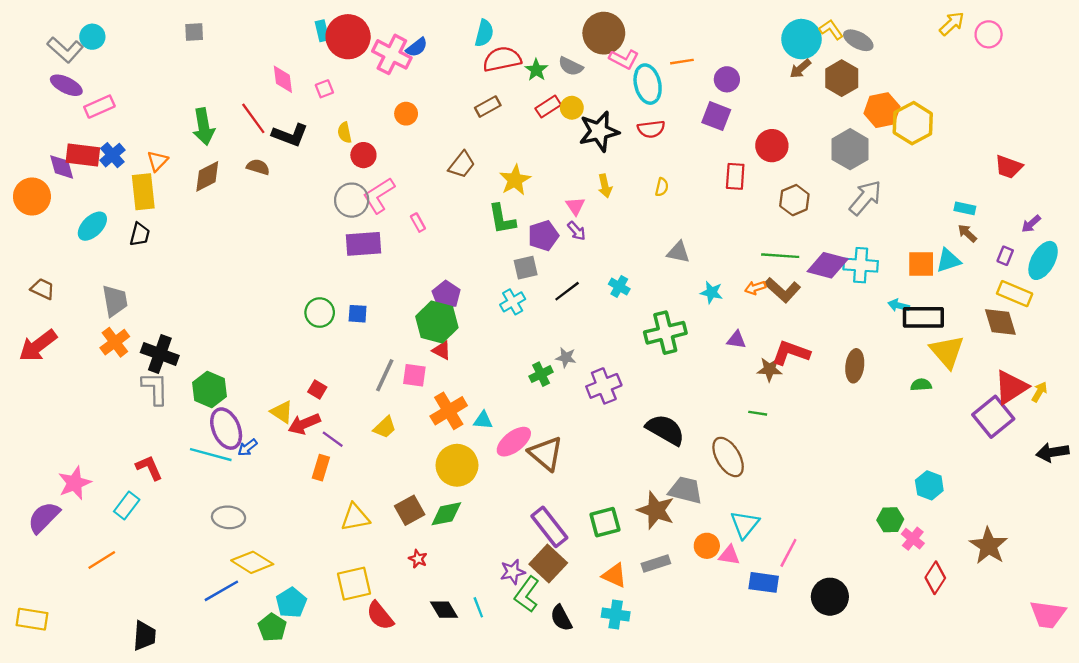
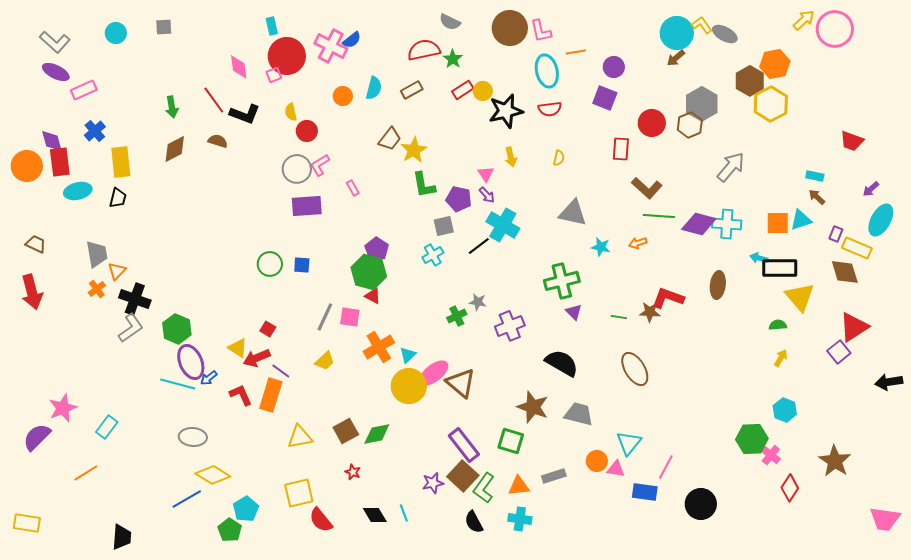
cyan semicircle: (484, 33) -> (374, 88), moved
pink circle: (989, 34) -> (835, 29), size x1.6
cyan circle: (92, 37) -> (116, 33), moved
red circle: (348, 37) -> (287, 56), moved
pink L-shape: (624, 59) -> (541, 31), moved, turned 50
gray semicircle: (571, 66) -> (450, 22), moved
brown hexagon: (842, 78) -> (750, 81), moved
orange hexagon: (882, 110) -> (775, 64), moved
green arrow: (204, 127) -> (172, 107), size x0.7
gray hexagon: (850, 149) -> (702, 104), moved
red rectangle: (83, 155) -> (60, 162), moved, turned 76
orange triangle: (157, 161) -> (117, 271), moved
yellow star: (515, 180) -> (414, 150), moved
pink L-shape: (379, 195) -> (320, 165), size x0.7
brown hexagon: (794, 200) -> (690, 125), moved
cyan ellipse: (92, 226) -> (78, 191), turned 32
purple pentagon: (543, 236) -> (459, 199), turned 30
gray triangle: (678, 252) -> (573, 213), size x1.4
purple rectangle: (1005, 256) -> (836, 234), moved
cyan cross: (619, 286) -> (503, 225), moved, size x1.8
brown L-shape: (783, 290) -> (647, 188), moved
purple triangle: (736, 340) -> (574, 312), moved, turned 36
orange cross: (115, 342) -> (97, 289), size x0.7
red arrow: (38, 346) -> (32, 292), turned -68
brown ellipse: (855, 366) -> (718, 285), moved
gray L-shape: (155, 388) -> (131, 328), turned 56
yellow arrow: (1039, 392) -> (781, 358), moved
green line: (758, 413) -> (619, 317), moved
purple square: (993, 417) -> (839, 352), size x0.7
cyan triangle: (483, 420) -> (408, 355), turned -48
brown ellipse: (728, 457) -> (635, 369), moved
yellow circle: (457, 465) -> (409, 386), moved
red L-shape: (149, 468) -> (241, 395), moved
orange rectangle: (321, 468) -> (271, 395), size x1.5
brown star: (656, 510) -> (533, 407), moved
green hexagon: (890, 520) -> (752, 439), size x1.4
green square: (605, 522) -> (511, 441), turned 32
orange triangle: (614, 575) -> (519, 486), turned -30
green L-shape: (527, 594) -> (484, 488), moved

